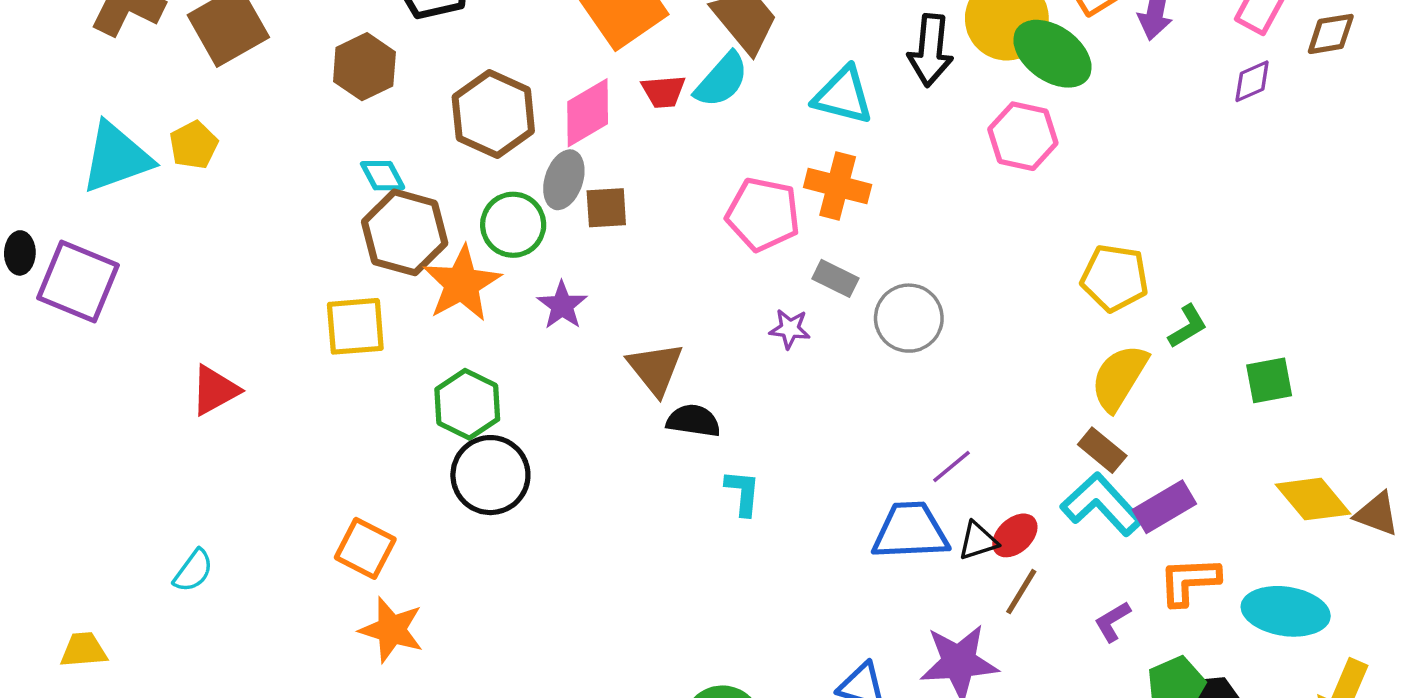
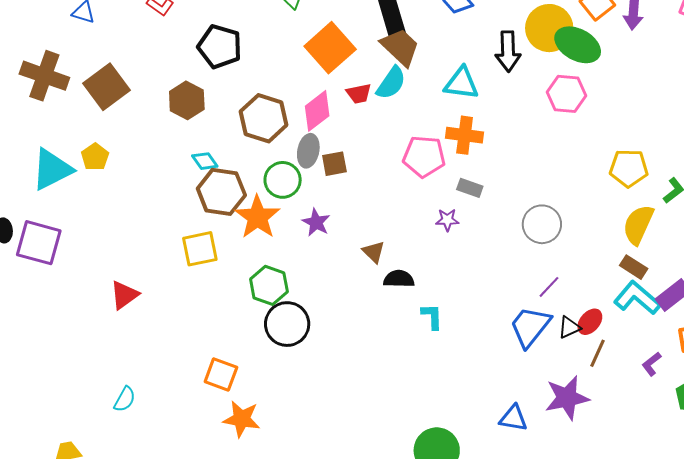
gray circle: (909, 318) -> (542, 224), moved
brown triangle: (655, 369) -> (374, 252), size x0.7
blue trapezoid: (910, 531) -> (530, 327), turned -42

